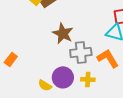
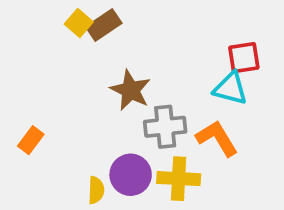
yellow cross: (88, 79) -> (179, 179), size x1.5
yellow semicircle: (45, 85) -> (96, 190), turned -120

